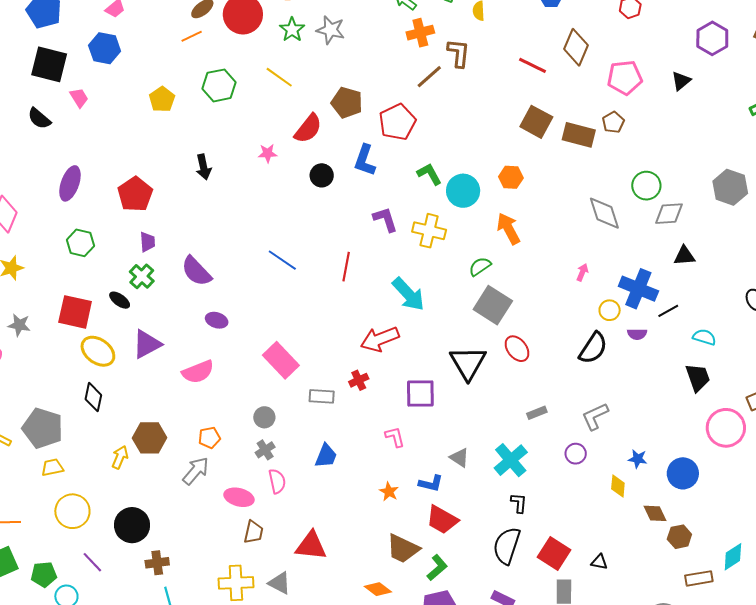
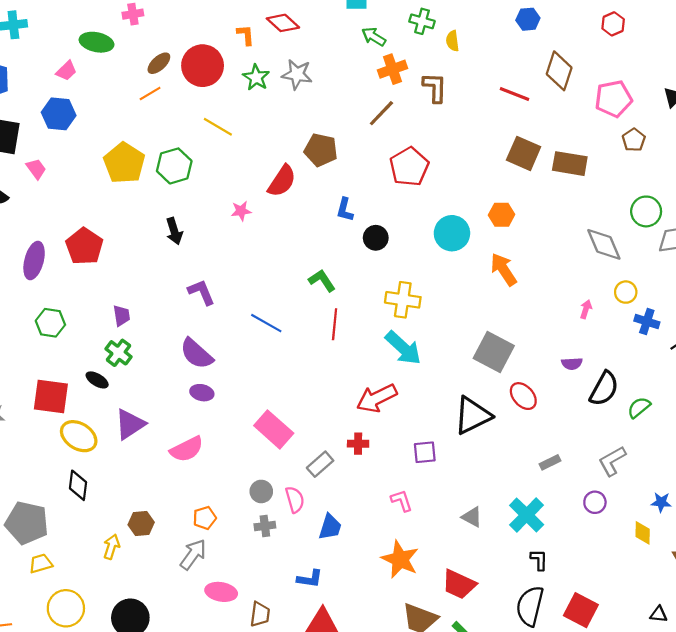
yellow line: (279, 77) -> (218, 127), moved
brown line: (429, 77) -> (381, 113), moved
green hexagon: (219, 85) -> (174, 166), moved
yellow pentagon: (162, 99) -> (124, 163), size x1.5
red pentagon: (397, 122) -> (409, 167), moved
brown pentagon: (613, 122) -> (634, 140), moved
blue L-shape: (365, 160) -> (345, 210), size x0.7
green L-shape: (429, 174) -> (322, 280), moved
black circle: (322, 175) -> (376, 238), moved
red pentagon: (135, 194) -> (84, 246), moved
purple L-shape: (385, 219) -> (201, 292), moved
yellow cross: (429, 231) -> (403, 300), moved
green semicircle: (480, 266) -> (639, 407), moved
purple semicircle: (196, 271) -> (196, 354), moved
blue cross: (638, 289) -> (647, 322), size x0.6
yellow circle: (610, 310) -> (626, 292), moved
purple semicircle: (637, 334) -> (572, 364), moved
black triangle: (468, 363) -> (473, 415), turned 39
red cross: (359, 380) -> (358, 444), turned 30
purple square: (420, 393) -> (425, 452), size x0.7
gray rectangle: (322, 396) -> (320, 464), turned -40
brown hexagon: (150, 438) -> (141, 523), size x0.7
gray cross: (265, 450) -> (265, 526), turned 30
pink semicircle: (277, 481) -> (295, 500), moved
blue L-shape: (431, 483) -> (310, 579), moved
orange star: (389, 492) -> (400, 559), size x1.8
pink ellipse: (239, 497) -> (221, 592), moved
black triangle: (599, 562) -> (659, 614), moved

